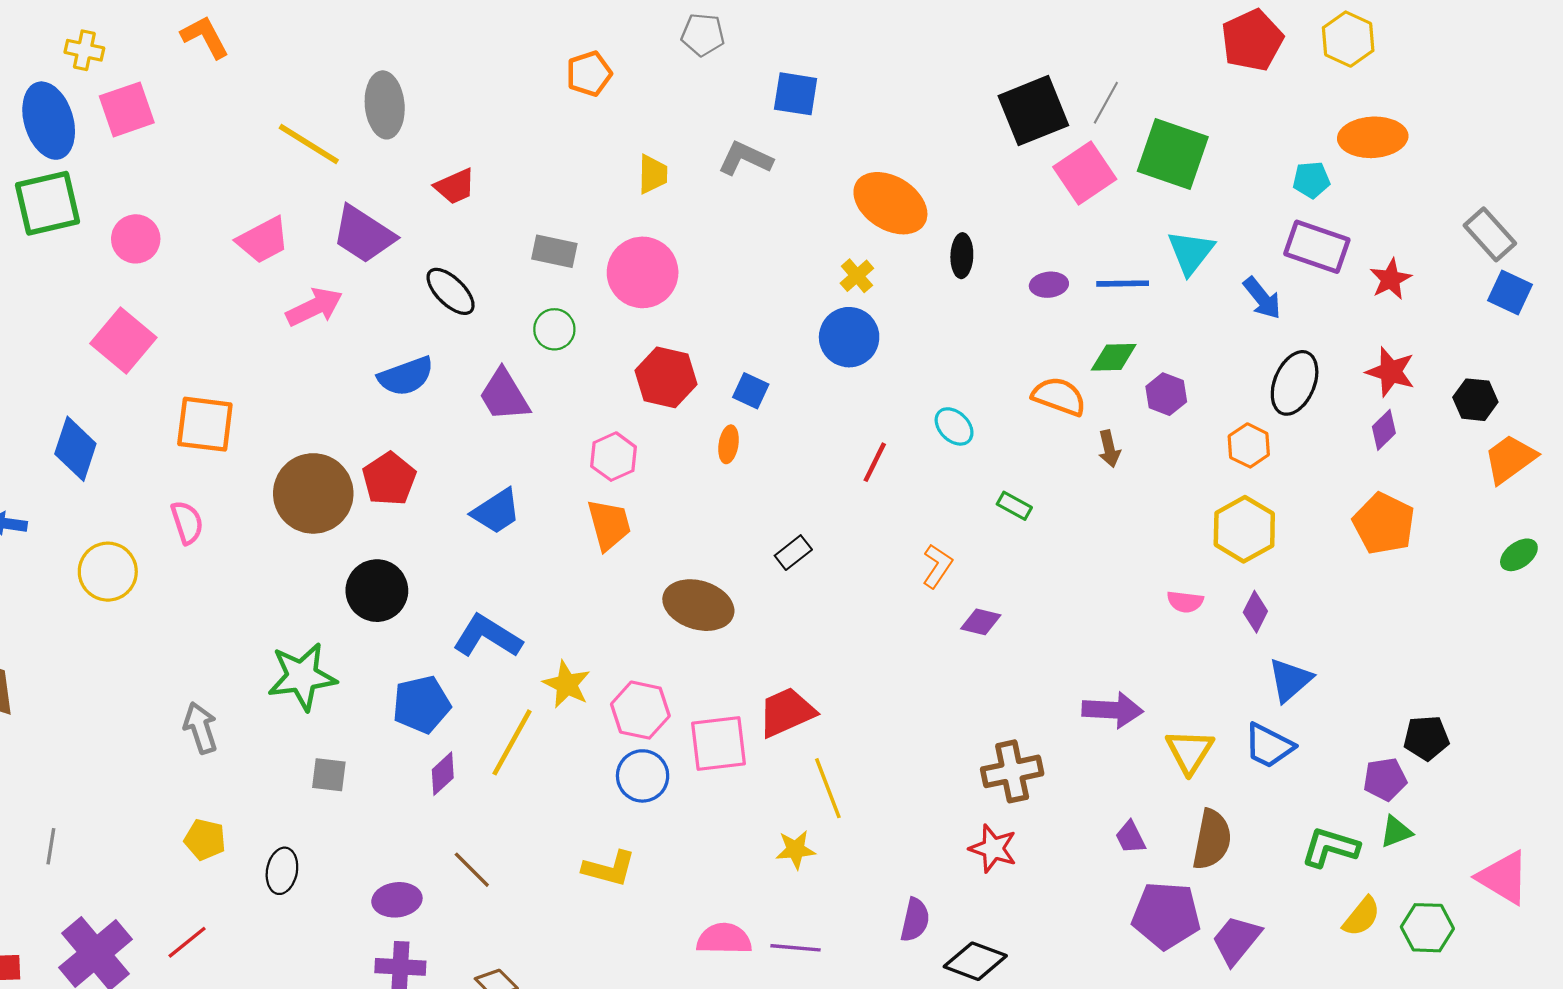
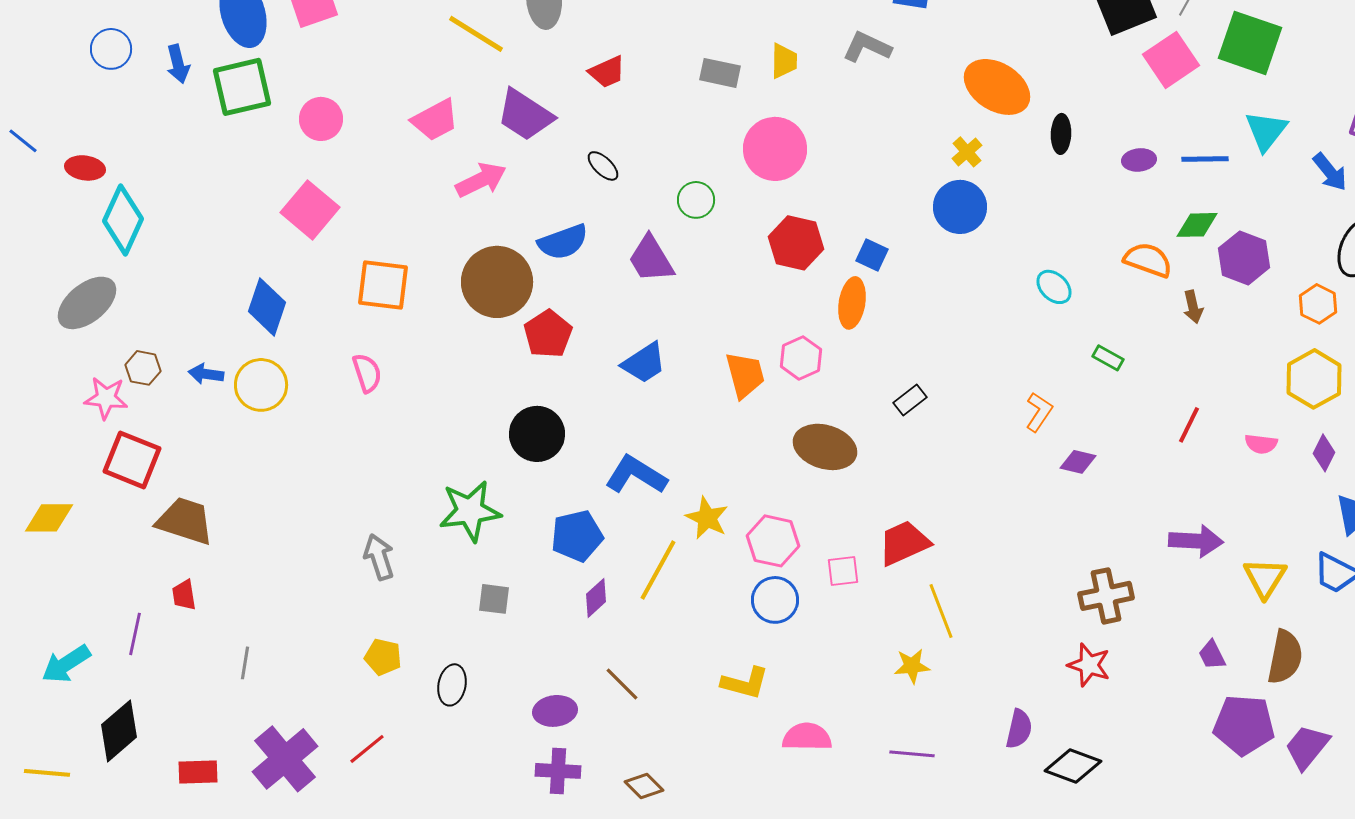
gray rectangle: (554, 251) -> (720, 73), moved
black ellipse: (451, 291) -> (603, 166), size x0.7
purple hexagon: (1166, 394) -> (1244, 258), size x1.4
orange ellipse: (729, 444) -> (852, 303), size x1.5
pink hexagon: (614, 457) -> (801, 358), moved
red line: (875, 462) -> (1189, 425), moved
brown circle: (313, 493) -> (497, 282), moved
yellow circle: (108, 572) -> (261, 385), moved
pink square: (718, 744) -> (843, 571), size x0.6
pink semicircle: (724, 939) -> (807, 737), moved

